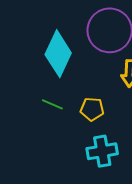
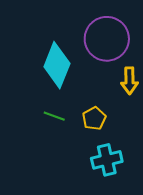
yellow pentagon: (92, 109) -> (94, 118), turned -30

